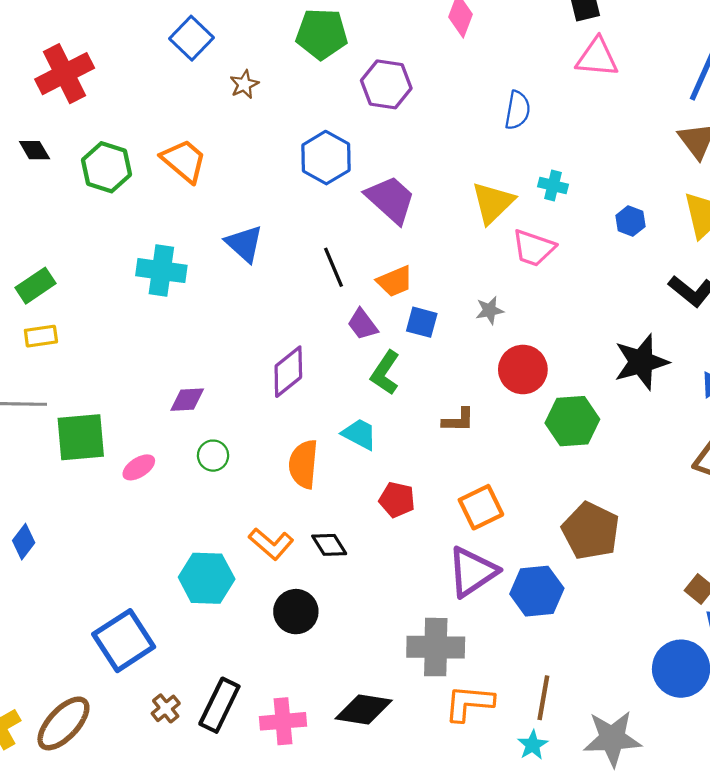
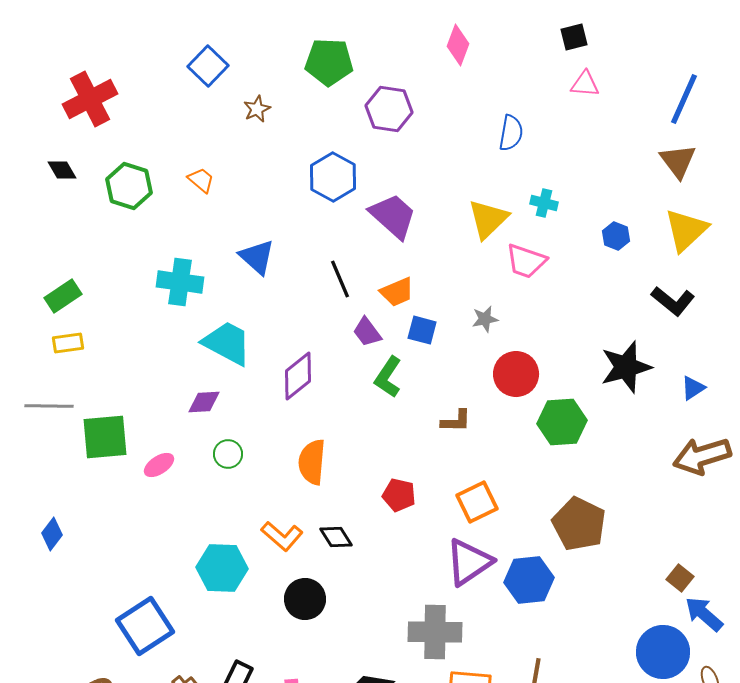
pink triangle: (597, 57) -> (585, 84), size x0.7
orange trapezoid: (184, 161) -> (201, 180), size x0.6
cyan trapezoid: (359, 434) -> (227, 343), moved, size x1.5

